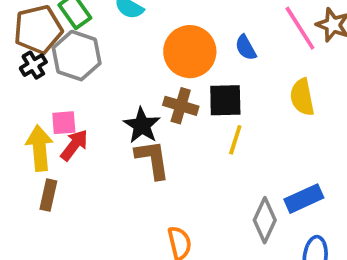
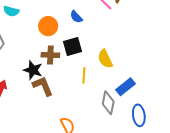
orange circle: (190, 52) -> (48, 26), size x0.7
yellow semicircle: (302, 97) -> (105, 59), moved
yellow line: (235, 140) -> (84, 75), moved

